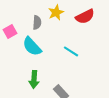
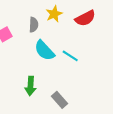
cyan semicircle: (32, 46) -> (44, 50), moved

